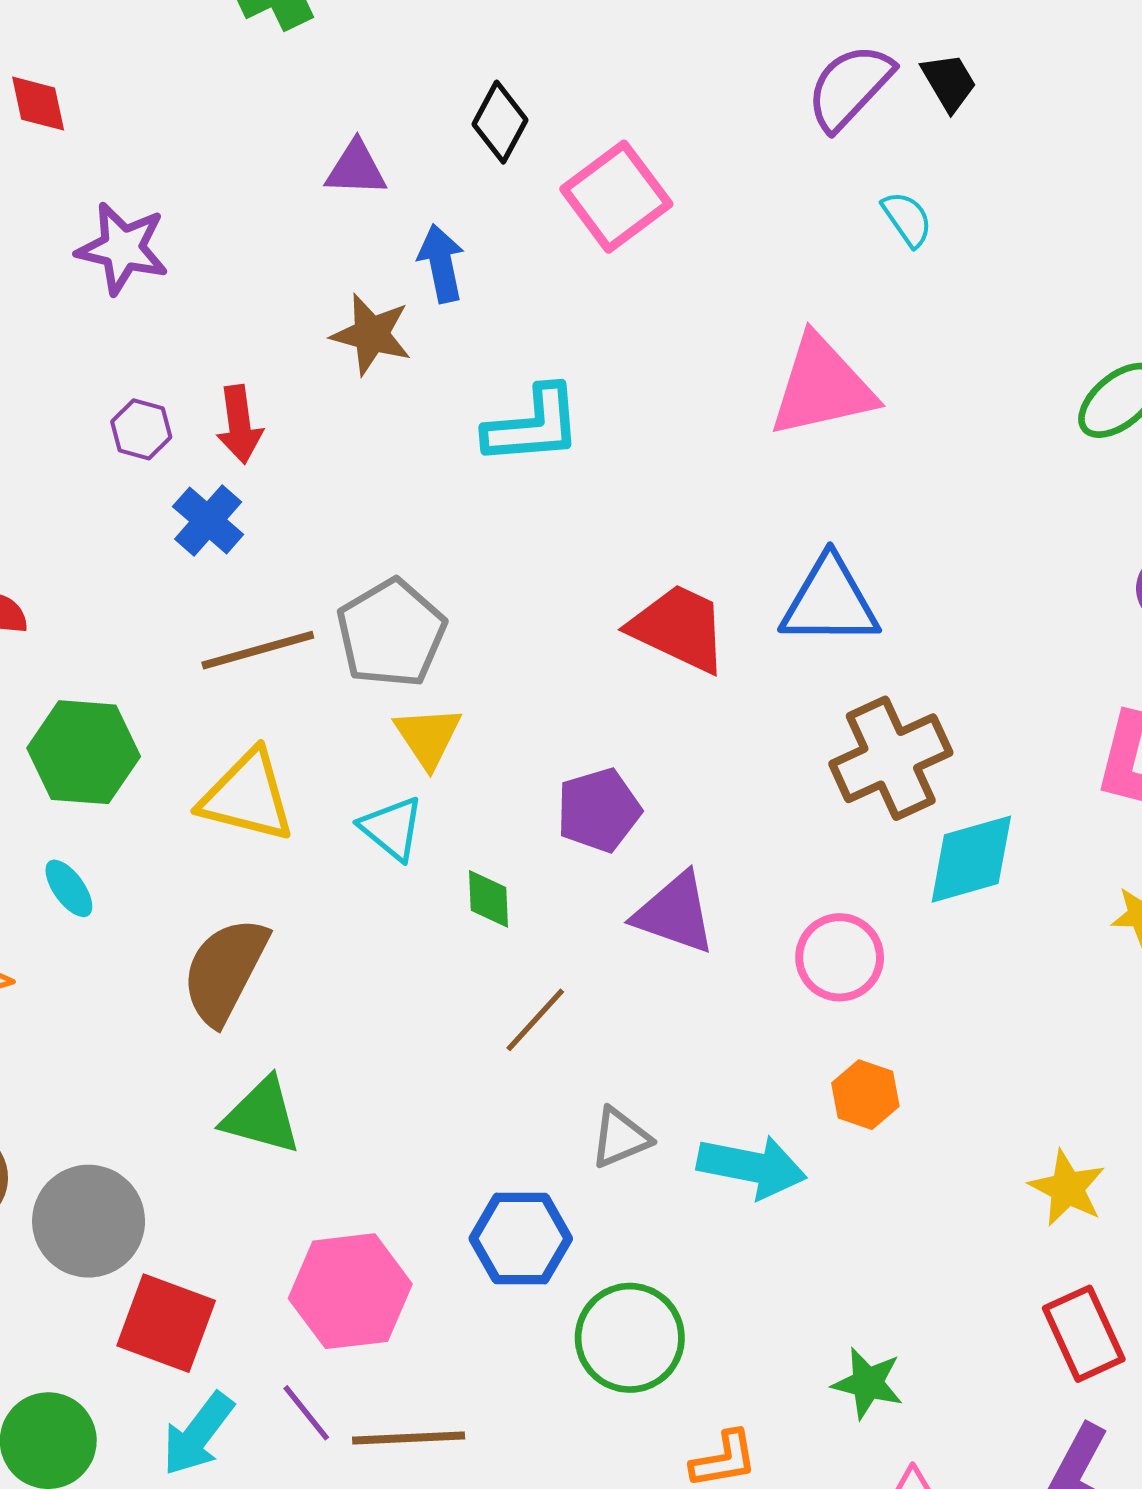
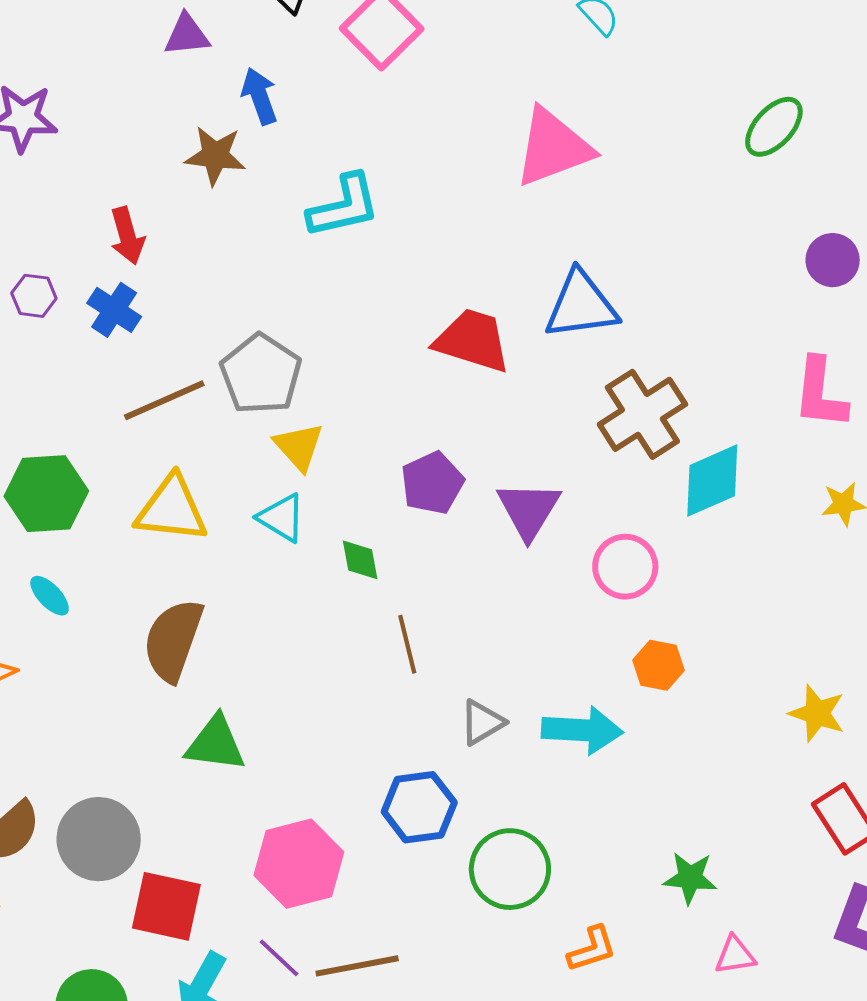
purple hexagon: (141, 429) -> (34, 296), moved
purple triangle: (675, 913) -> (529, 510), moved, turned 50
brown line: (535, 1020) -> (407, 644), turned -48

